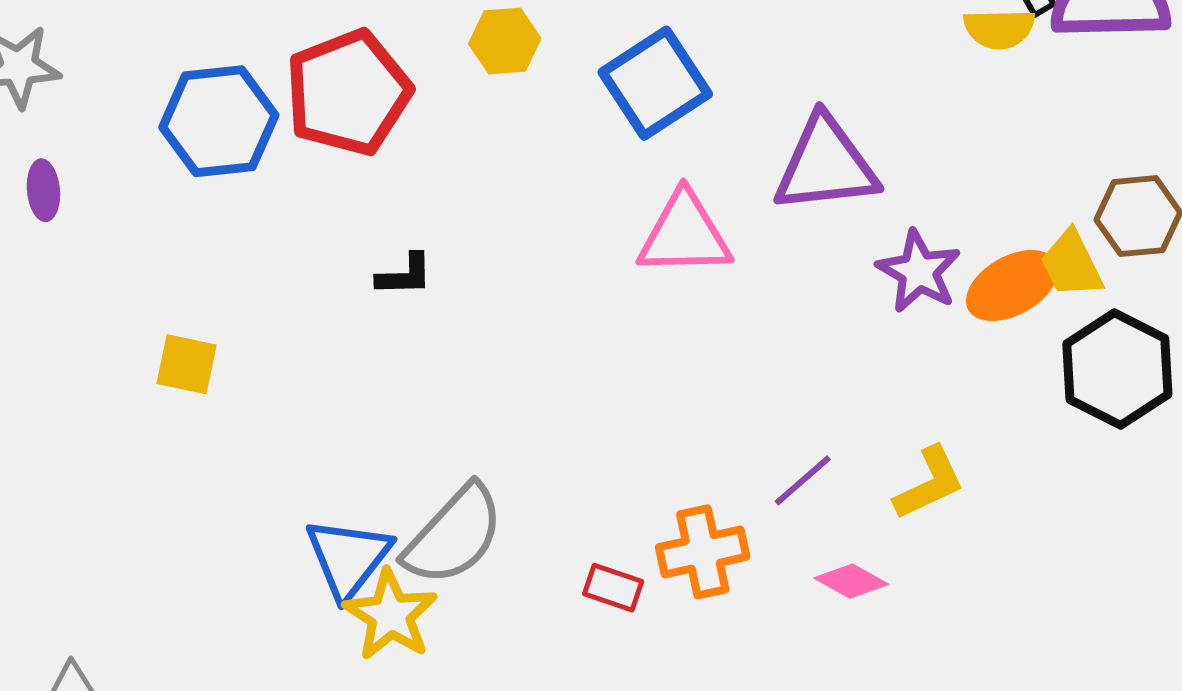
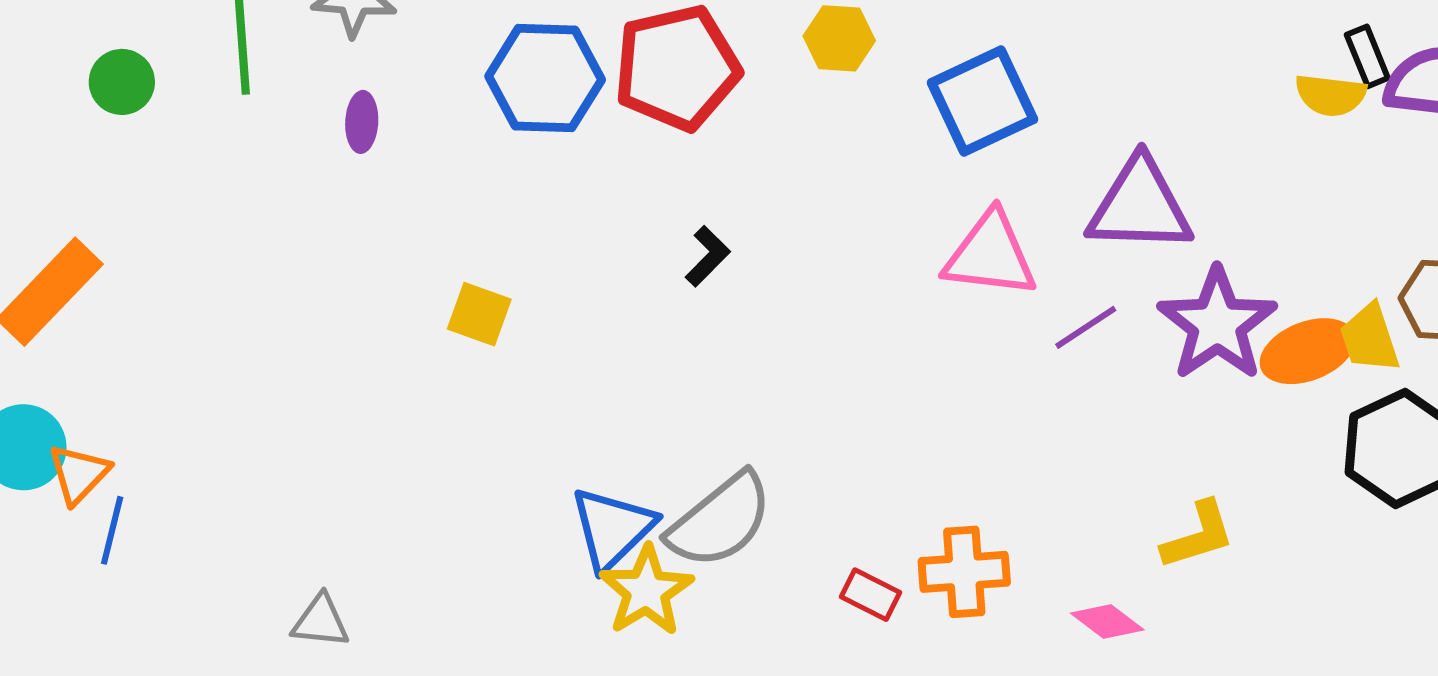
purple star: (919, 271) -> (1217, 324), size x1.4
black L-shape: (405, 275) -> (708, 256), turned -52
purple line: (803, 480) -> (1086, 327), moved

